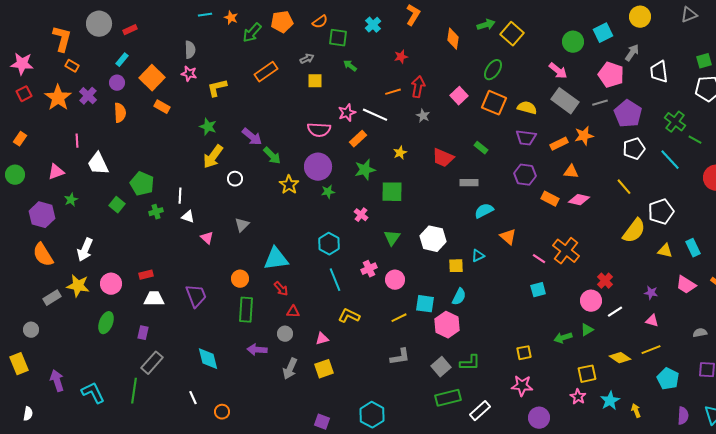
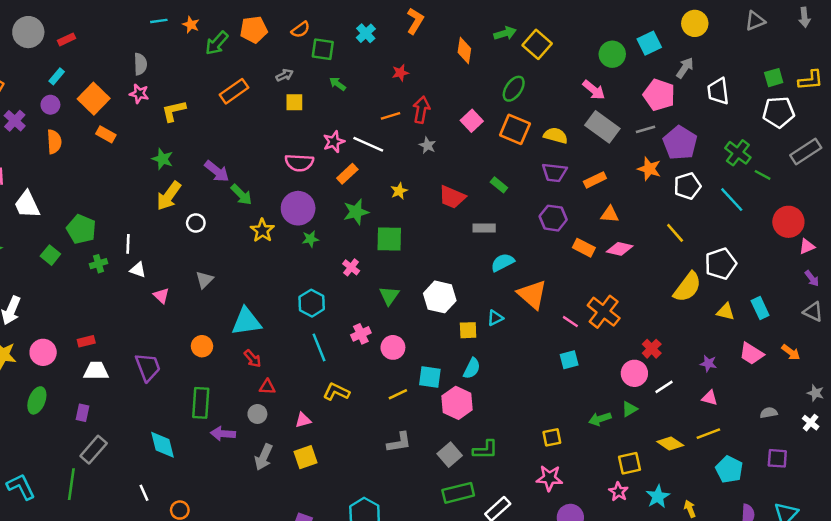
orange star: (584, 136) -> (649, 169), moved, turned 30
orange triangle: (508, 237) -> (532, 294), size x1.5
green rectangle: (246, 310) -> (201, 403), moved

